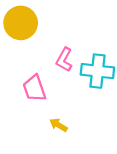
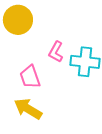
yellow arrow: (58, 125) -> (28, 109), moved, size x1.8

